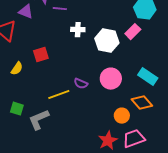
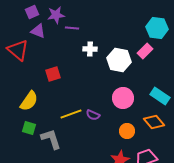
yellow semicircle: (17, 69) -> (29, 101), moved, size x1.5
purple semicircle: (81, 84) -> (93, 115), moved
orange circle: (122, 116) -> (127, 131), moved
gray L-shape: (39, 120) -> (51, 139), turned 95

